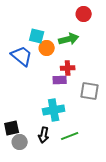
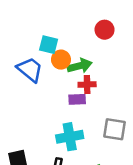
red circle: (84, 14) -> (105, 30), moved
green arrow: (69, 39) -> (80, 66), moved
gray square: (90, 91) -> (114, 129), moved

